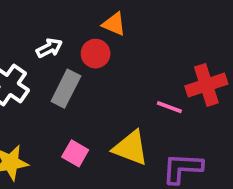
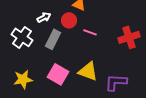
pink line: (169, 107) -> (90, 32), moved
pink square: (75, 153) -> (58, 74), size x1.5

